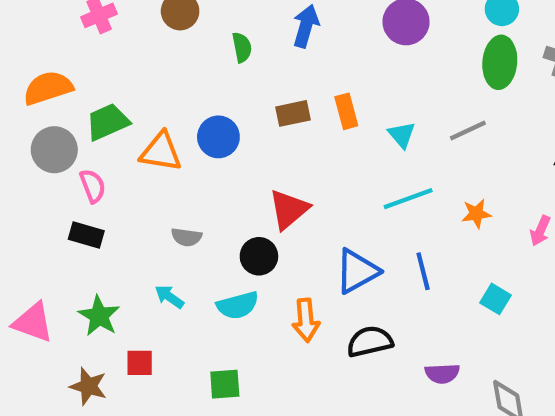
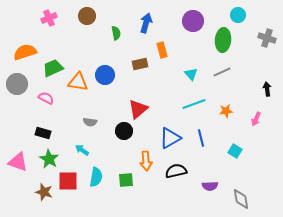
green ellipse: (500, 62) -> (223, 40), moved
orange rectangle: (346, 111) -> (162, 50), moved
gray circle: (54, 150) -> (17, 84), moved
pink semicircle: (93, 186) -> (46, 98), turned -42
black rectangle: (86, 235) -> (43, 133), moved
cyan semicircle: (238, 305) -> (96, 177), moved, turned -66
red square: (140, 363) -> (68, 181), size x1.5
green square: (225, 384) -> (126, 180), moved

